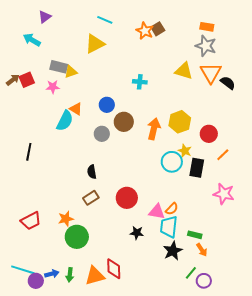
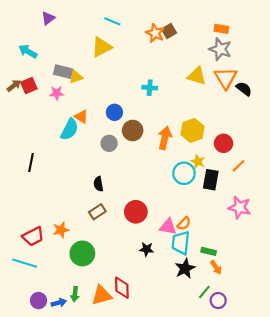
cyan arrow: (32, 40) -> (28, 51), moved
orange star: (66, 219) -> (61, 230), moved
cyan line: (23, 270) -> (25, 263), moved
blue arrow: (52, 274) -> (59, 303), moved

